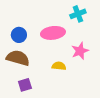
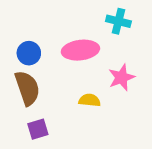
cyan cross: (78, 14) -> (118, 21), turned 35
brown semicircle: (18, 58) -> (27, 88), turned 55

